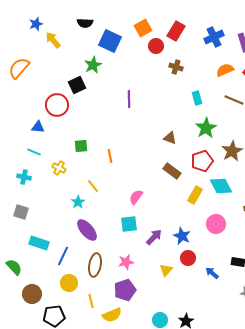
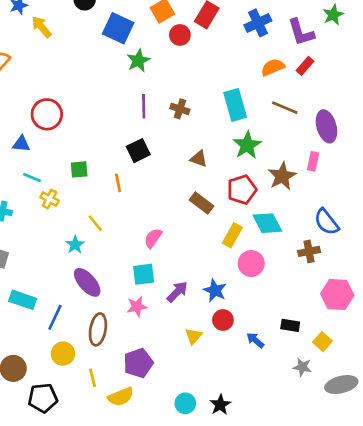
green star: (93, 65) -> (138, 61), moved
brown cross: (176, 67) -> (180, 109), moved
black square: (77, 85) -> (138, 151), moved
cyan rectangle: (197, 98) -> (235, 105), size x1.6
cyan line: (34, 152) -> (32, 177), moved
pink circle: (216, 224) -> (251, 264), moved
pink star: (126, 262) -> (137, 307), moved

